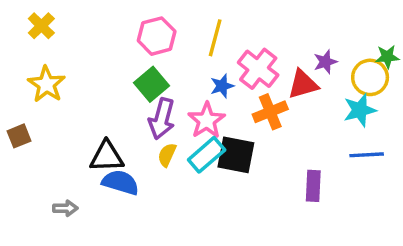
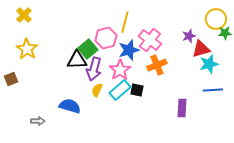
pink hexagon: (157, 36) -> (106, 38), moved
yellow circle: (370, 77) -> (216, 19), moved
red triangle: (303, 84) -> (201, 49), moved
blue star: (222, 86) -> (129, 50), size x1.5
black square: (236, 155) -> (137, 90), size x0.6
black triangle: (107, 157) -> (77, 60), moved

